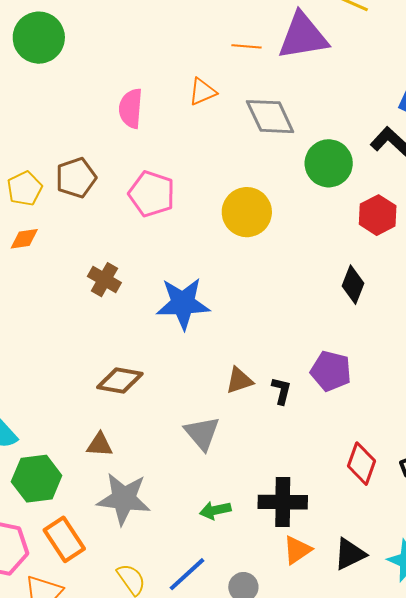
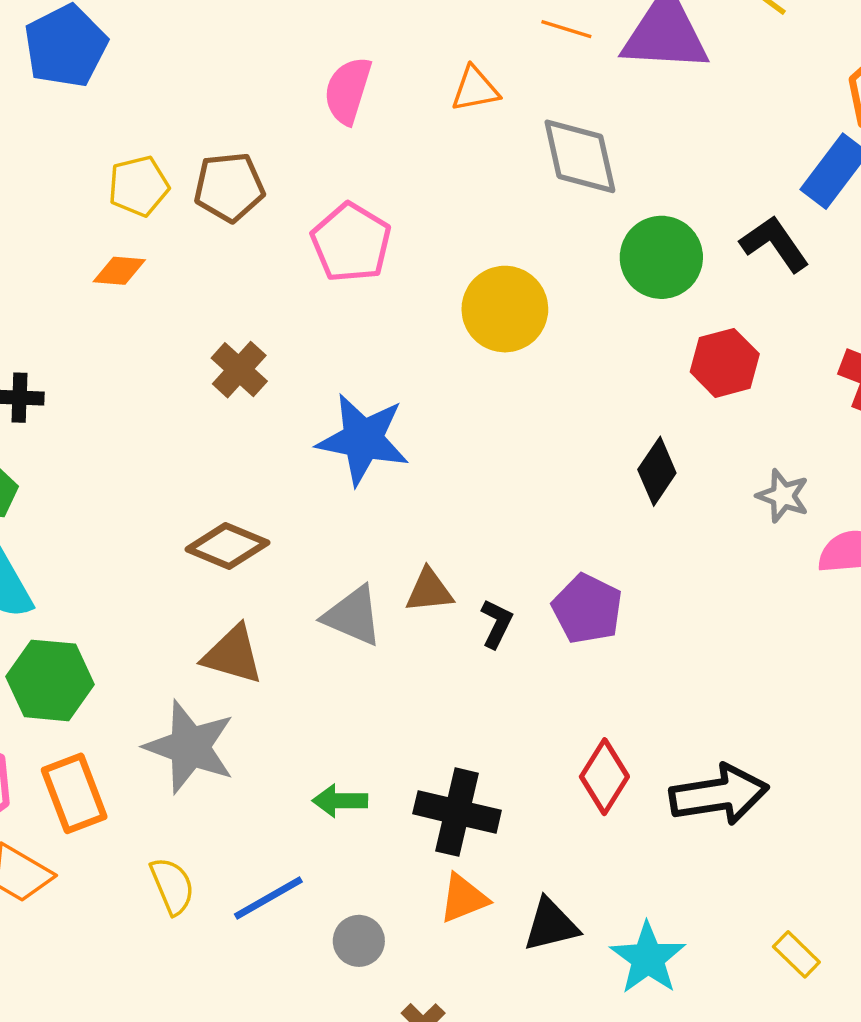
gray triangle: (202, 433) -> (353, 616), moved, turned -39
brown triangle: (100, 445) -> (233, 655), moved, size x1.4

